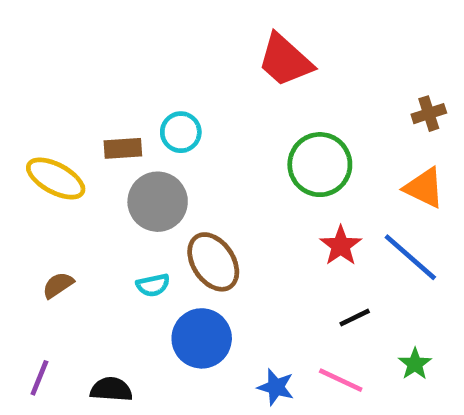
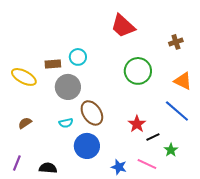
brown cross: (429, 114) -> (176, 42), moved
red star: (341, 246) -> (137, 124), moved
green star: (415, 364) -> (171, 150), moved

